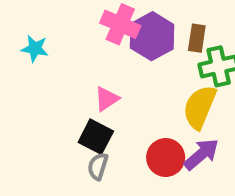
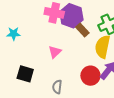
brown rectangle: (197, 38) -> (82, 30), moved, turned -40
black square: (96, 137) -> (25, 74), moved

